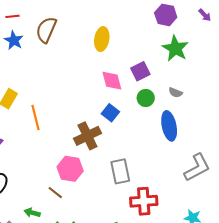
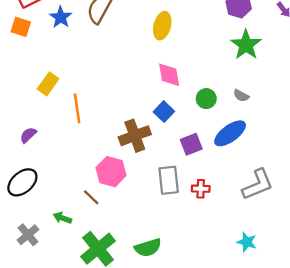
purple square: (140, 71) -> (191, 144), moved
blue ellipse: (169, 126) -> (230, 133), turned 60
red cross: (144, 201) -> (201, 189), moved, size x0.6

